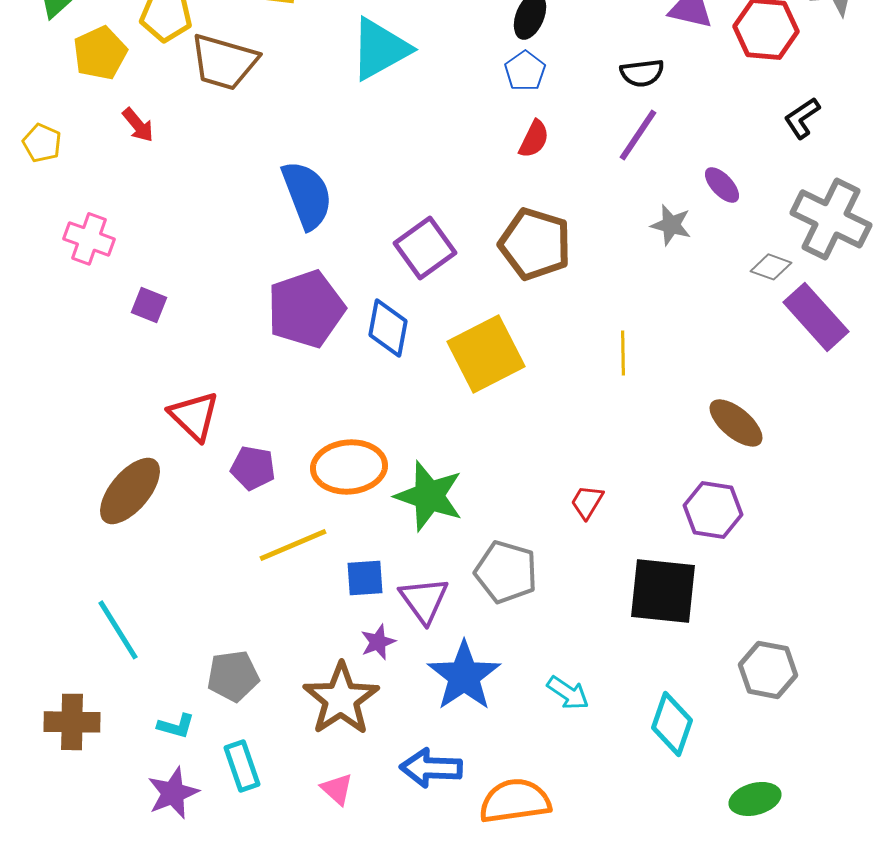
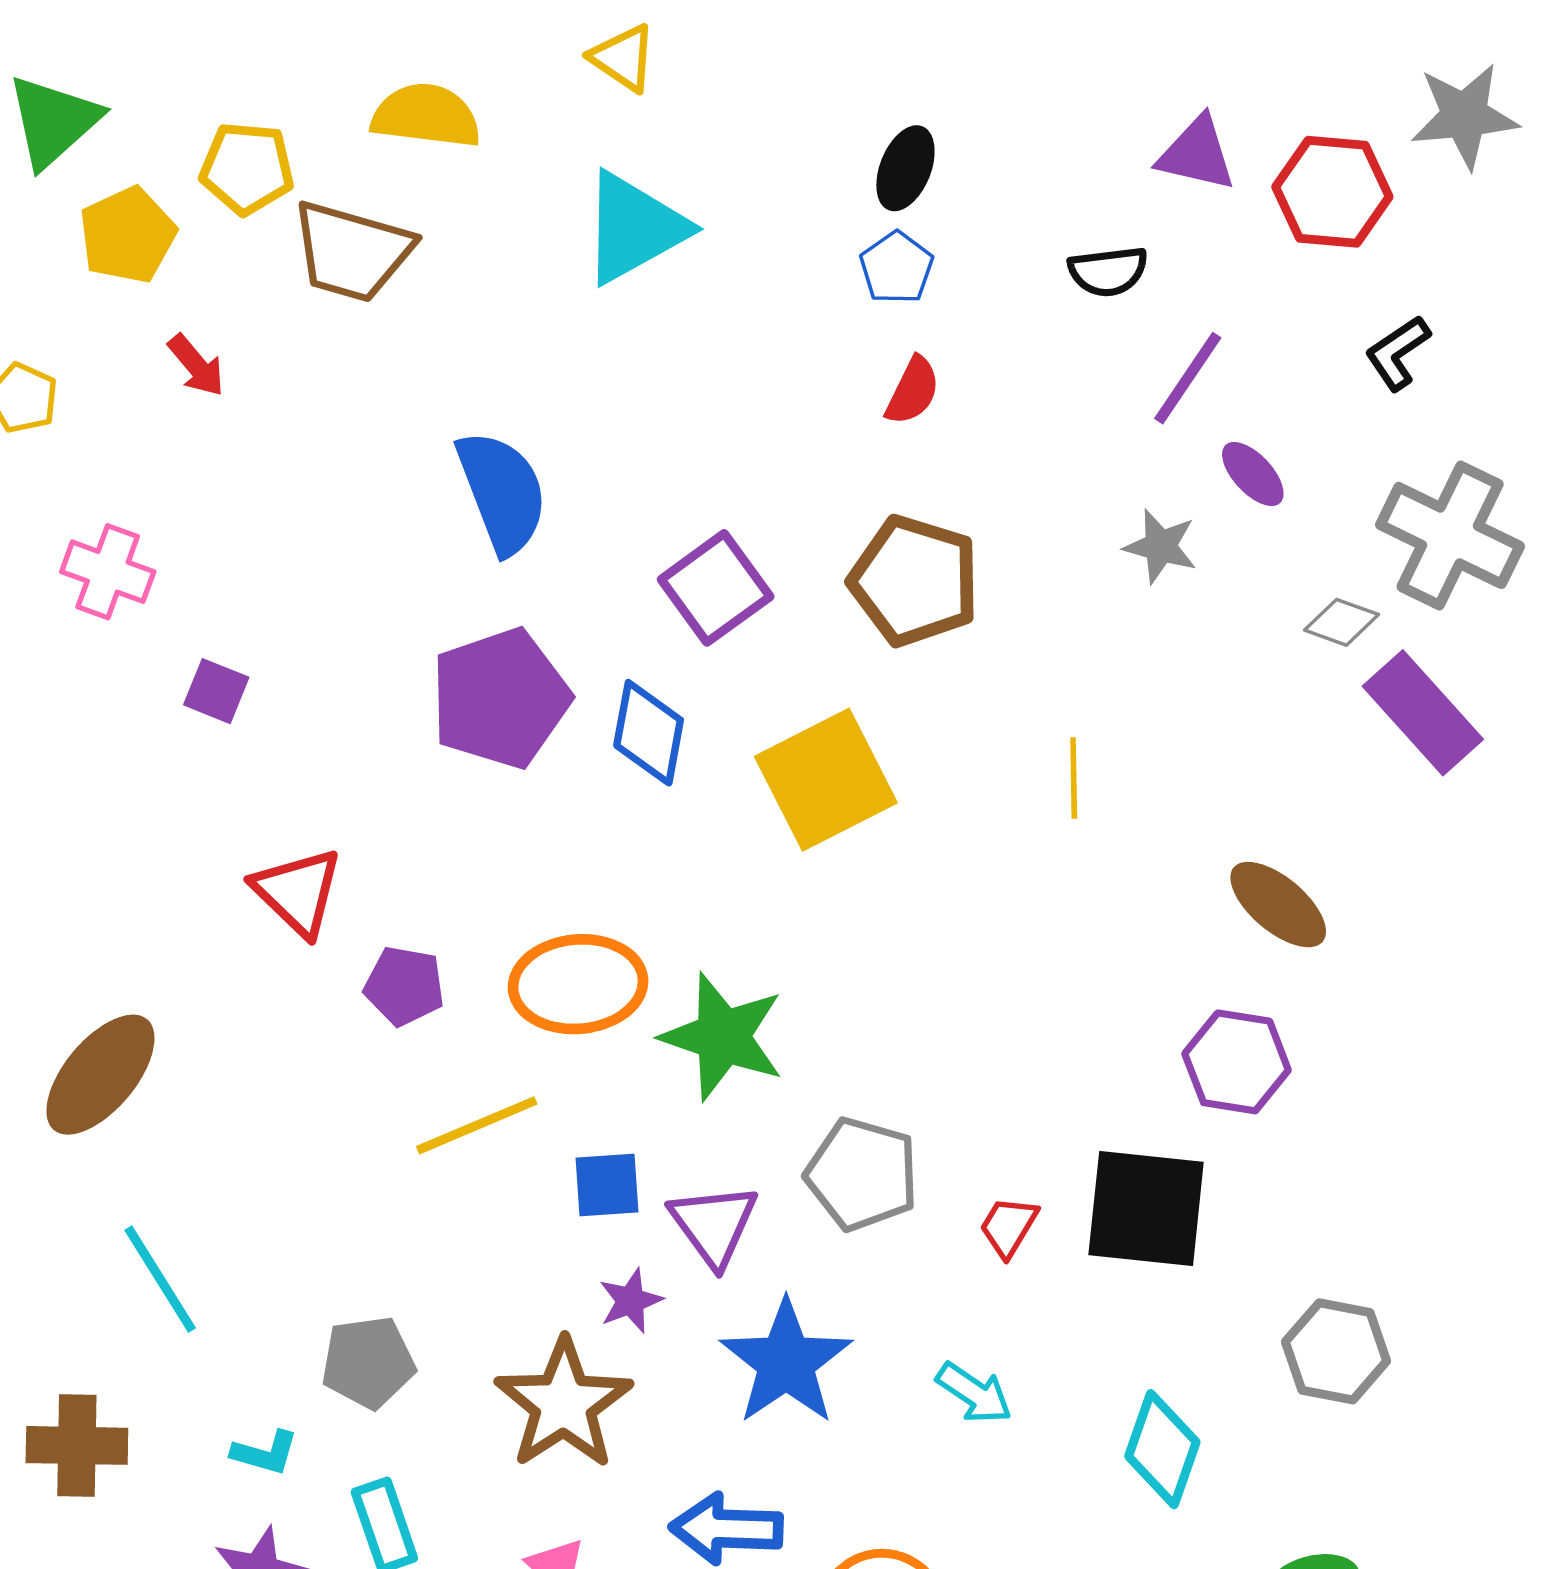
purple line: (638, 135) -> (1188, 378), moved
brown ellipse: (130, 491) -> (100, 1075), moved
red trapezoid: (587, 502) -> (1009, 1227), moved

